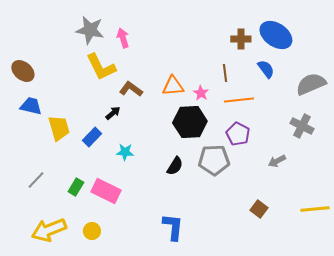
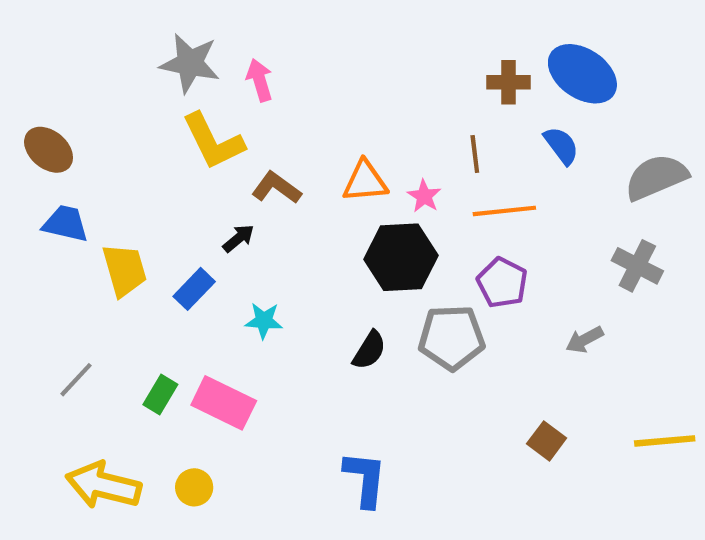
yellow arrow: (49, 230) -> (103, 485), turned 36

